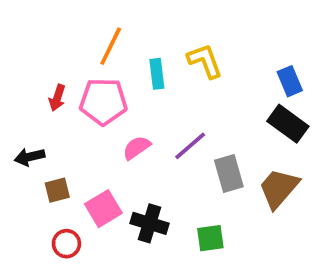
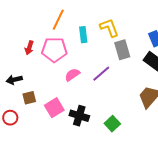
gray rectangle: (229, 173) -> (122, 50), moved
green square: (210, 238) -> (112, 124), turned -35
red circle: (66, 244) -> (10, 118), moved

